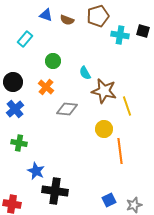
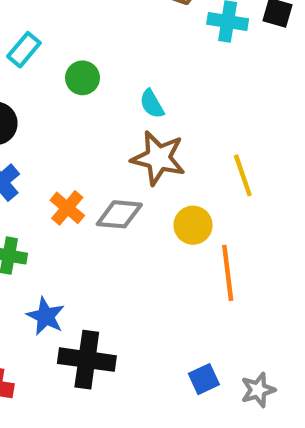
cyan rectangle: (25, 39) -> (24, 50), moved
orange cross: (46, 87) -> (67, 208), moved
brown star: (104, 91) -> (158, 158), moved
gray diamond: (67, 109) -> (119, 214), moved

